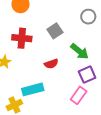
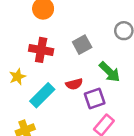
purple square: (87, 75) -> (95, 98), moved
cyan rectangle: (33, 89) -> (42, 95), moved, turned -35

